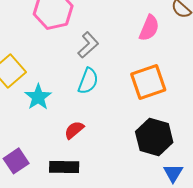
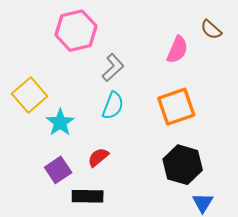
purple square: (16, 161) -> (58, 170), moved

